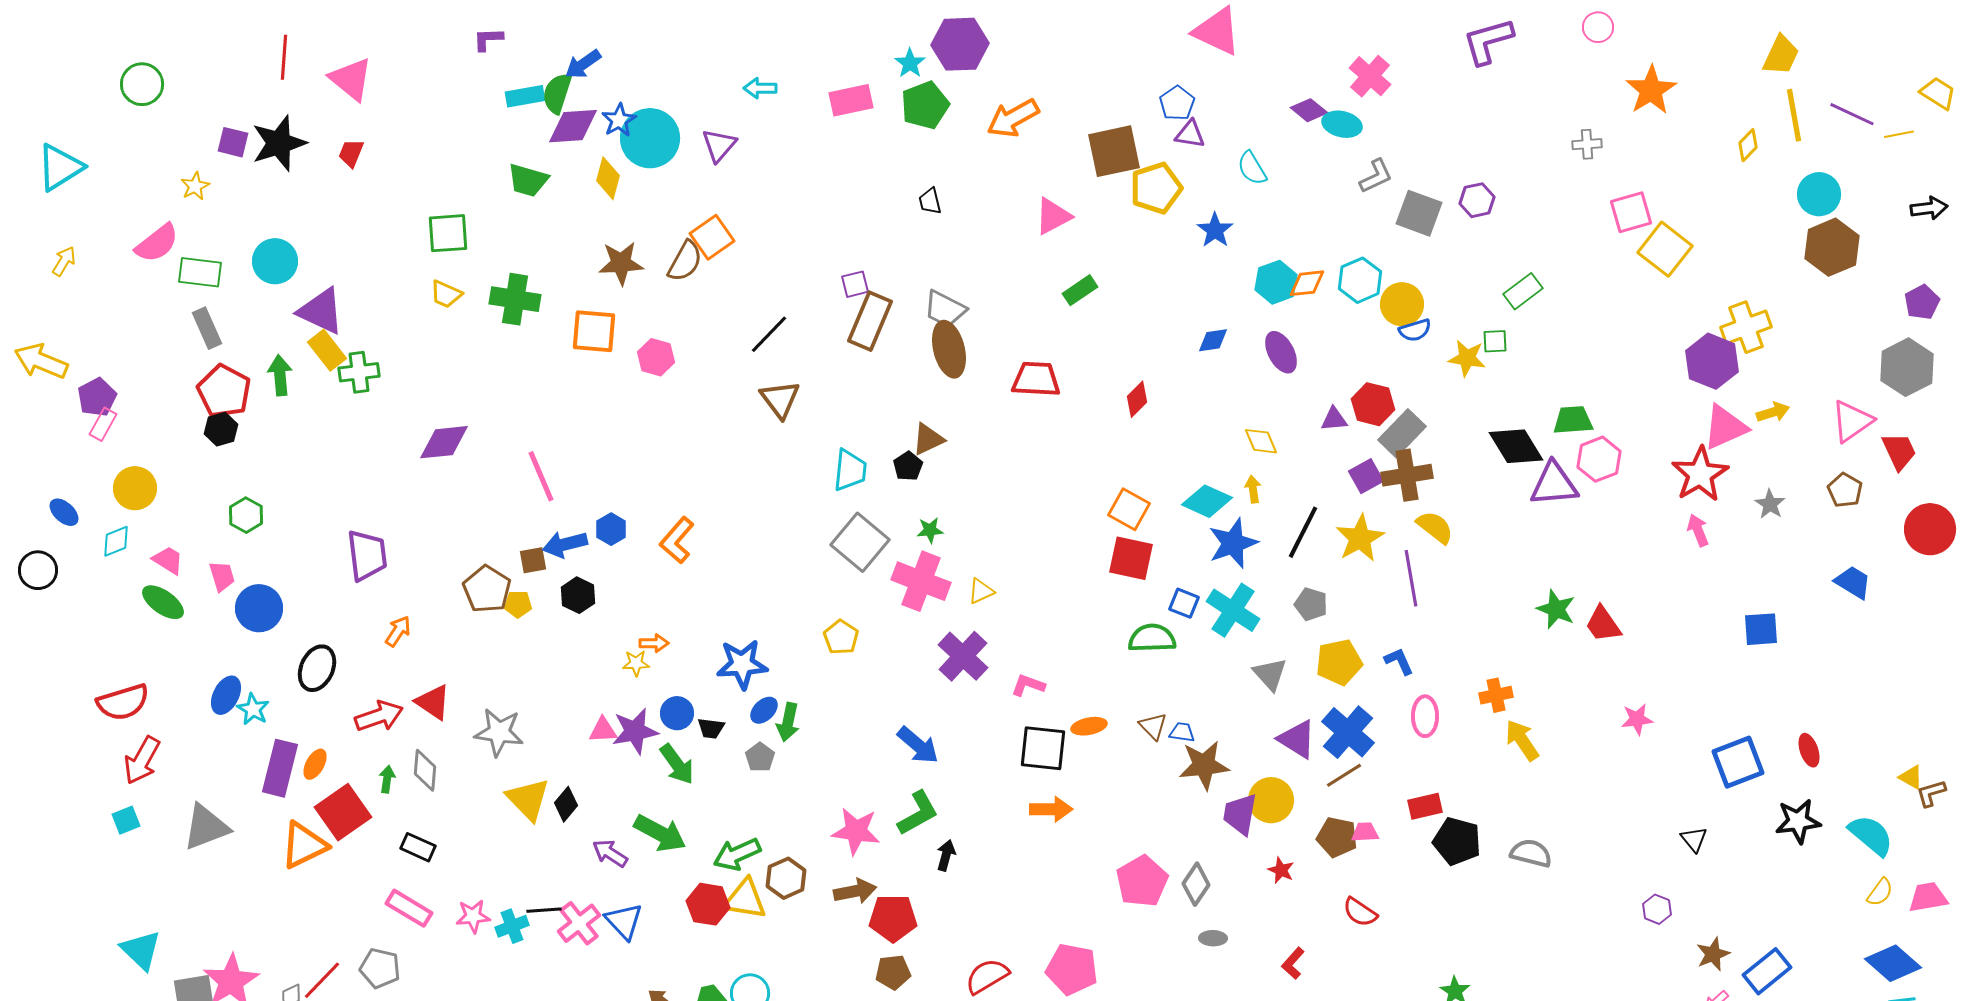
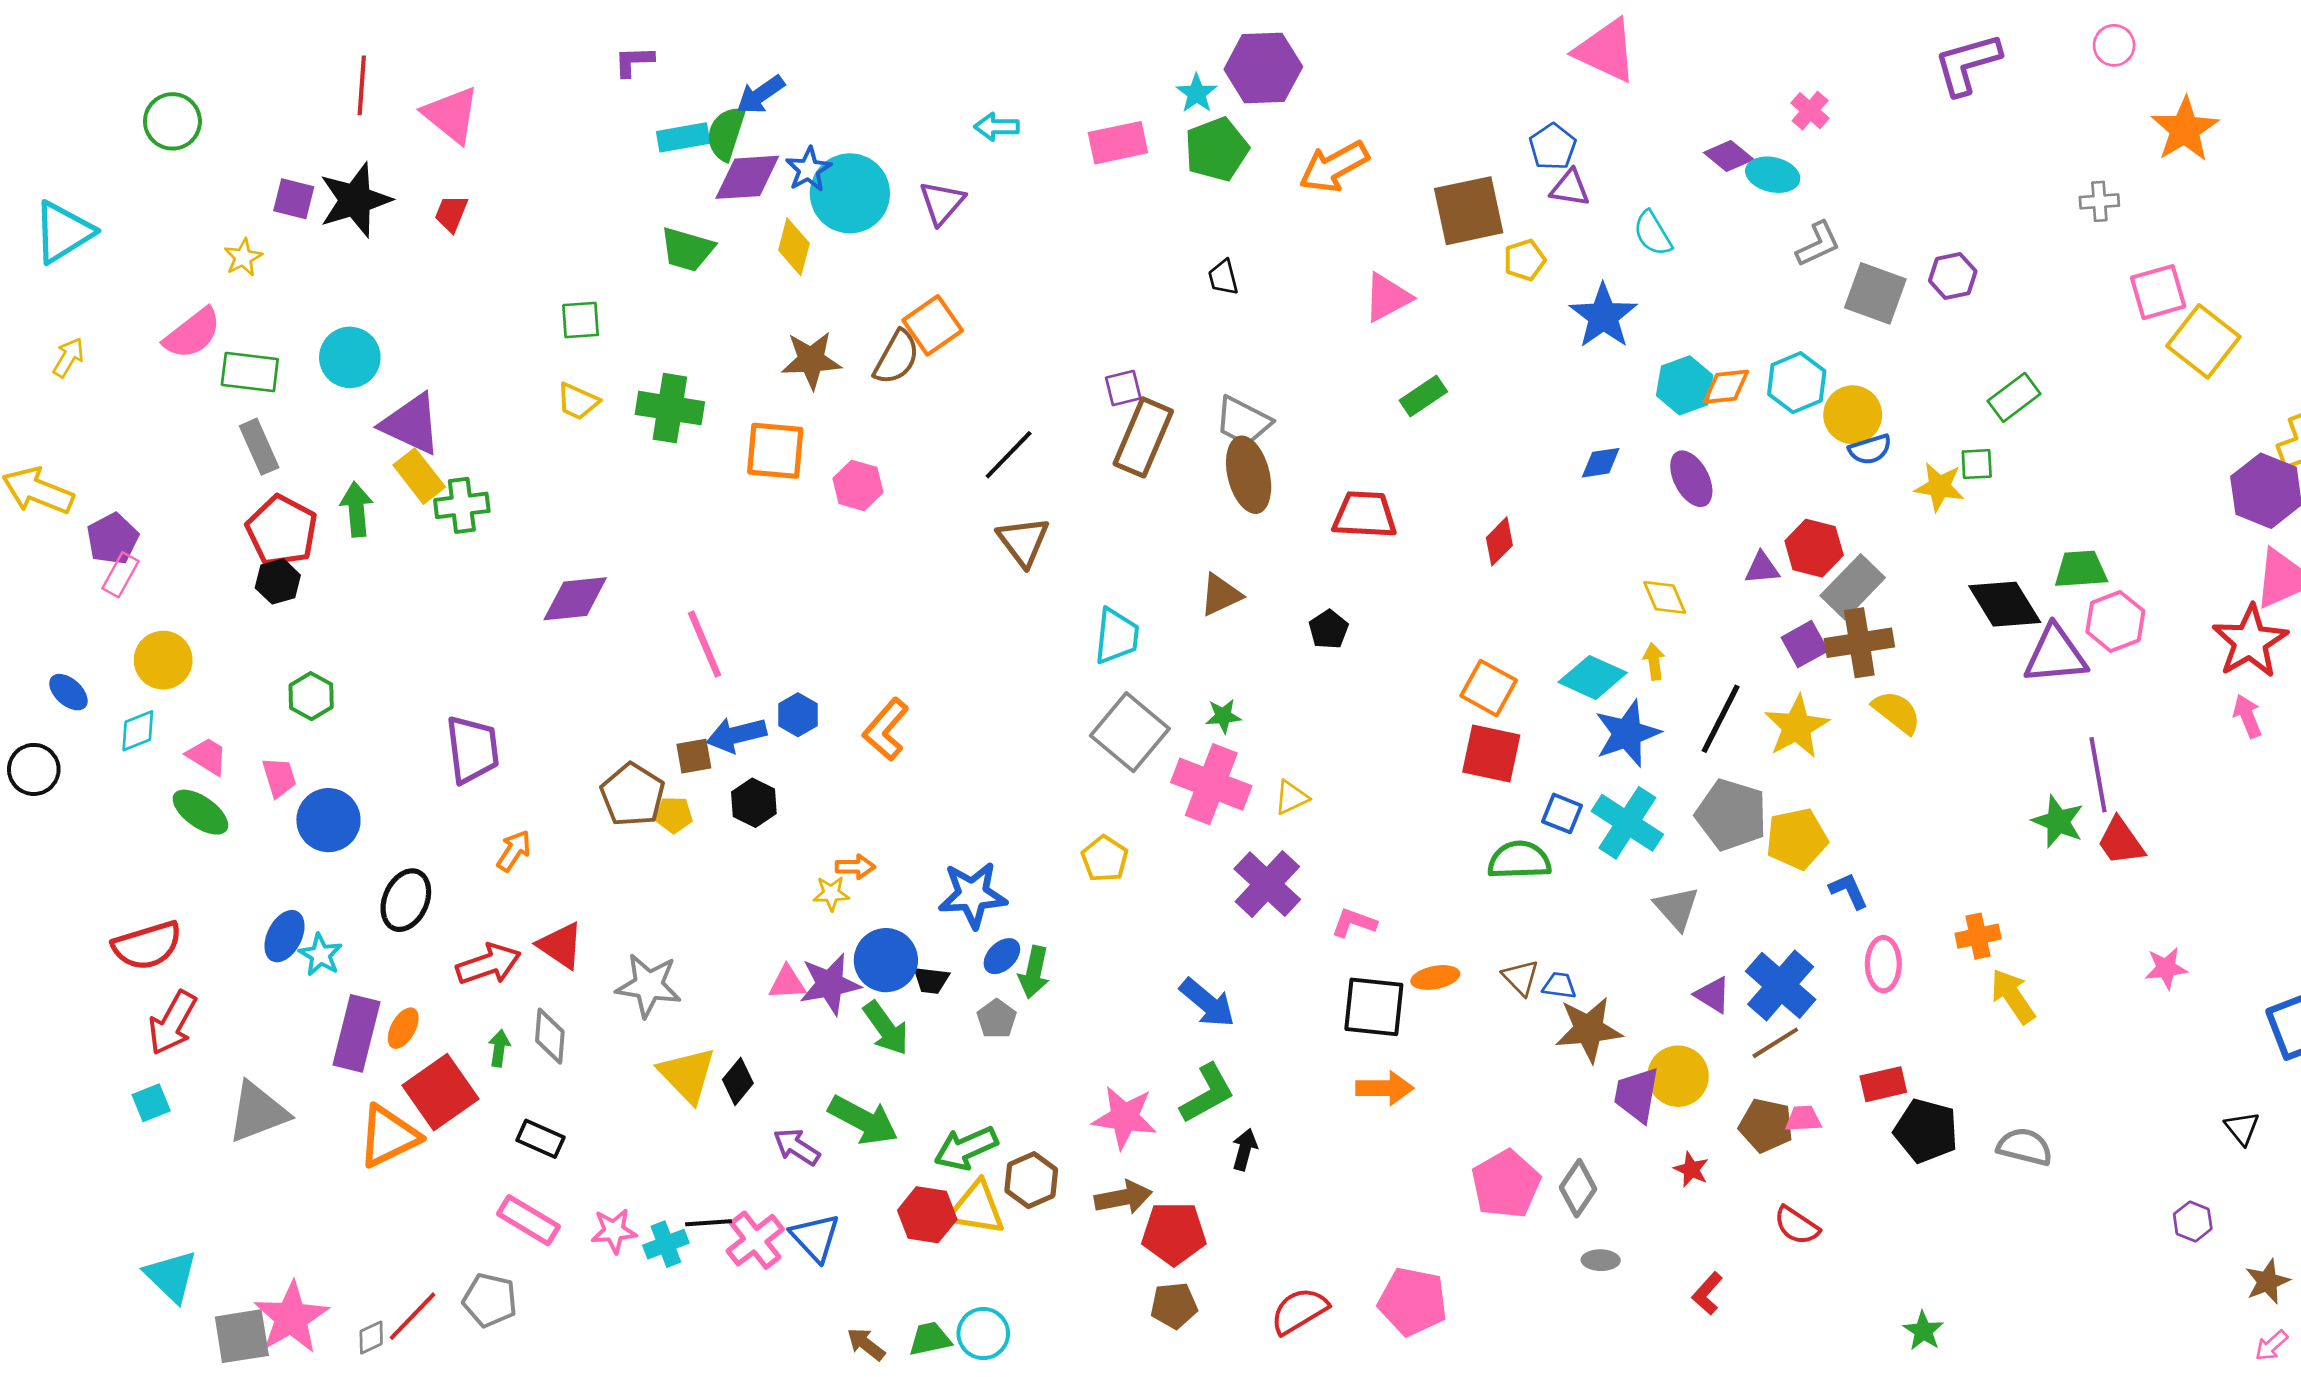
pink cross: (1370, 76) -> (1810, 111), size x0.7
yellow pentagon: (1156, 188) -> (1525, 260), size x0.6
blue star: (1215, 230) -> (1603, 316), size x1.4
green square: (448, 233) -> (581, 320), size x0.7
black pentagon: (908, 466) -> (1329, 629), moved
purple line: (1411, 578) -> (2098, 775), moved
gray pentagon: (1311, 604) -> (1731, 815), size x1.6
yellow pentagon: (1339, 662) -> (1797, 839), moved
blue circle: (677, 713) -> (886, 960), size x1.4
purple triangle: (1297, 739) -> (1713, 995), size x0.7

